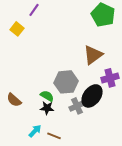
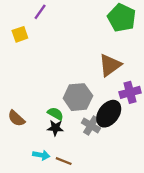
yellow square: (17, 29) -> (20, 34), turned 32
gray cross: (77, 106) -> (91, 126), turned -35
cyan arrow: (35, 131) -> (41, 155), turned 56

